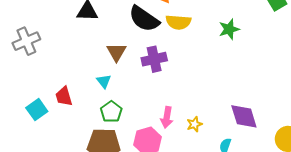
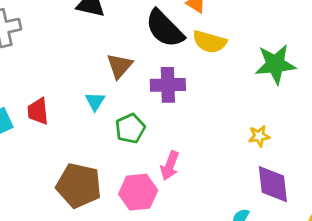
green star: (229, 29) -> (275, 64), size x1.4
green pentagon: (111, 112) -> (130, 128), moved
yellow star: (194, 124) -> (259, 136), moved

